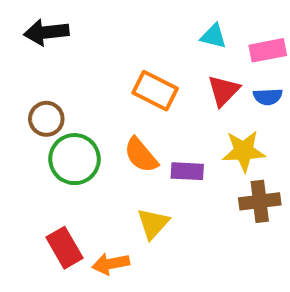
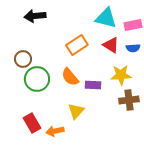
black arrow: (46, 32) -> (35, 16), moved
cyan triangle: (213, 36) -> (106, 18), size x1.6
orange rectangle: (155, 91) -> (77, 45), turned -60
red triangle: (224, 91) -> (111, 45), turned -42

